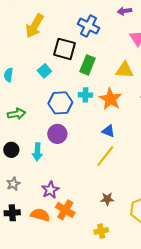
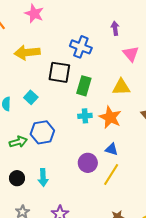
purple arrow: (125, 11) -> (115, 28), turned 96
yellow arrow: (35, 26) -> (27, 52), turned 60
cyan square: (44, 71) -> (31, 97), moved
blue hexagon: (60, 103) -> (42, 132), moved
purple circle: (57, 134) -> (88, 163), moved

